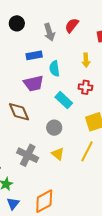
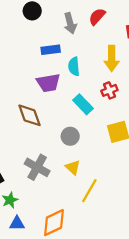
yellow arrow: (86, 60) -> (112, 59), size x1.5
red cross: (85, 87) -> (109, 90), turned -32
yellow line: (87, 151) -> (89, 191), moved
blue triangle: (13, 203) -> (17, 223), turned 48

